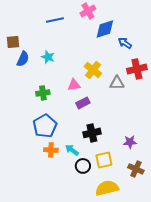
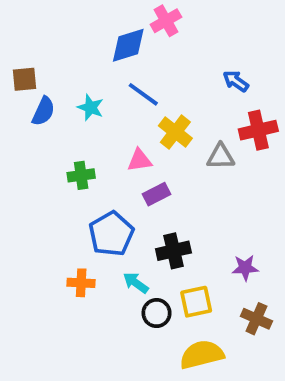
blue line: (55, 20) -> (143, 94), moved, turned 48
blue diamond: (105, 29) -> (128, 45), moved
blue pentagon: (45, 126) -> (111, 234), moved
orange cross: (51, 150) -> (81, 283), moved

